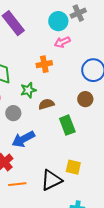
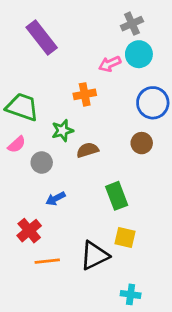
cyan circle: (58, 21) -> (139, 54), moved
green rectangle: (67, 125) -> (117, 196), moved
blue arrow: (23, 139) -> (56, 199), size x0.6

